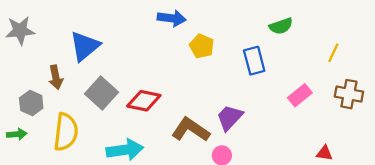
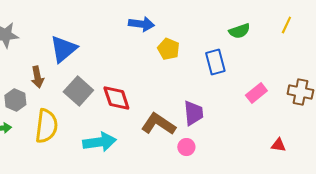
yellow line: (333, 53) -> (286, 25), moved
red diamond: (144, 101) -> (116, 98), turned 60
purple trapezoid: (230, 117) -> (193, 113), turned 132

